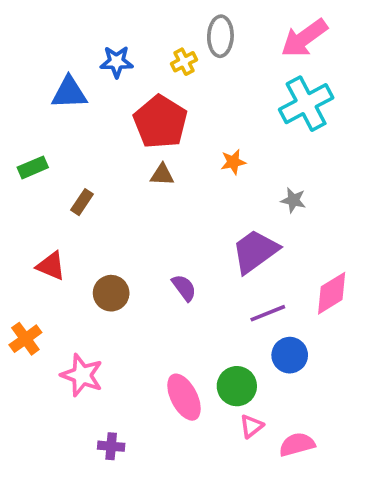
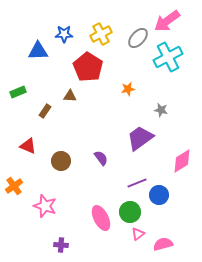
gray ellipse: (220, 36) -> (138, 38), moved, turned 40
yellow cross: (184, 62) -> (101, 34), size x1.5
brown triangle: (162, 175) -> (70, 96), moved
purple line: (268, 313) -> (137, 183), moved

